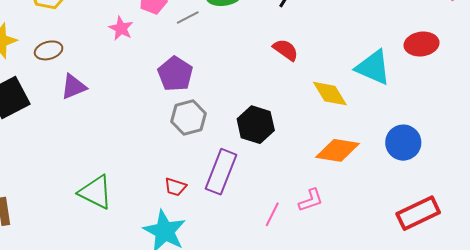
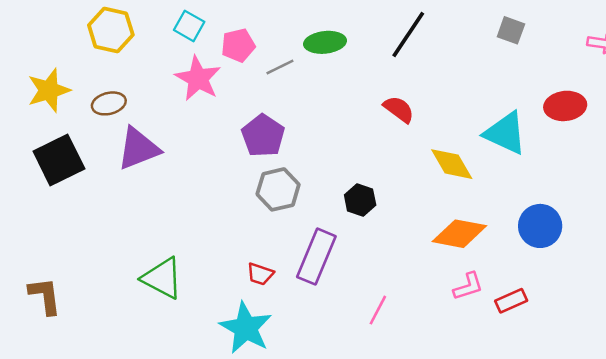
pink star: (121, 28) -> (198, 78), size x1.5
purple triangle: (74, 87) -> (138, 149), size x1.4
black hexagon: (256, 125) -> (360, 200), size x0.7
pink L-shape: (311, 200) -> (468, 286), moved
red rectangle: (418, 213) -> (511, 301), moved, size x0.6

